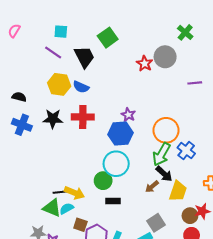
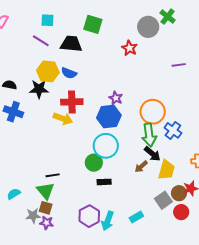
green square: (108, 38) -> (93, 24), turned -36
black trapezoid: (84, 57) -> (71, 44), turned -55
gray circle: (165, 57) -> (148, 27), moved
black star: (53, 119) -> (39, 89), moved
green arrow: (161, 154) -> (149, 135), turned -35
yellow arrow: (74, 193) -> (63, 119), moved
green triangle: (52, 208) -> (46, 191), turned 30
cyan semicircle: (67, 209) -> (14, 194), moved
gray square: (156, 223) -> (163, 200), moved
brown square: (80, 225) -> (46, 208), moved

